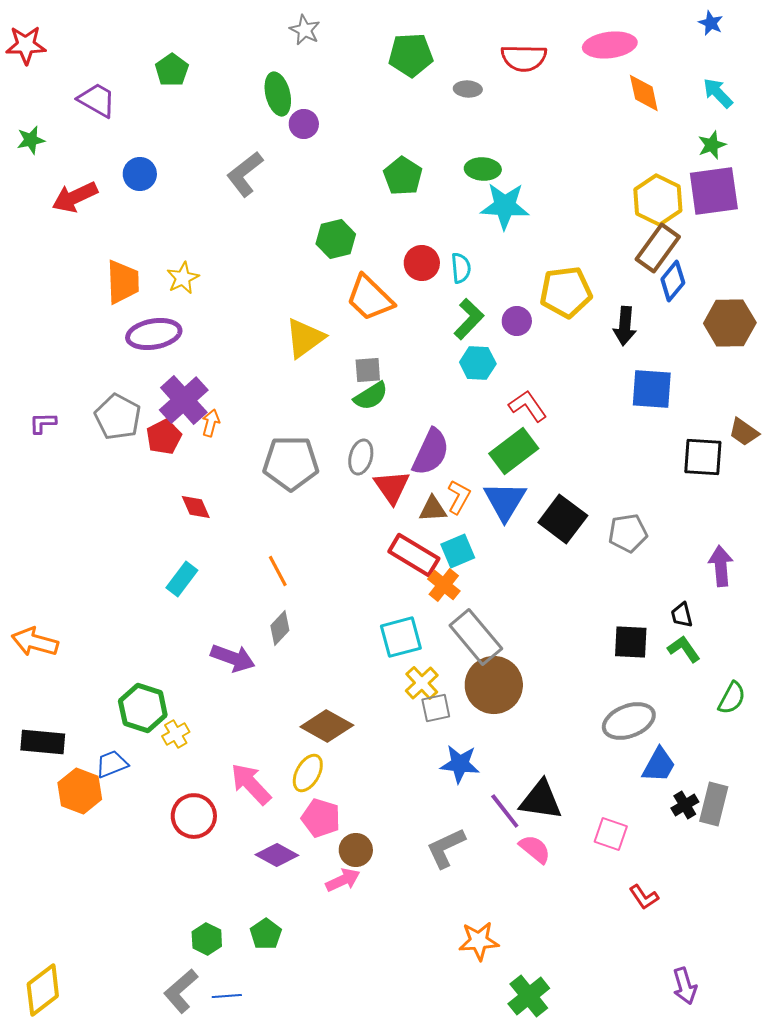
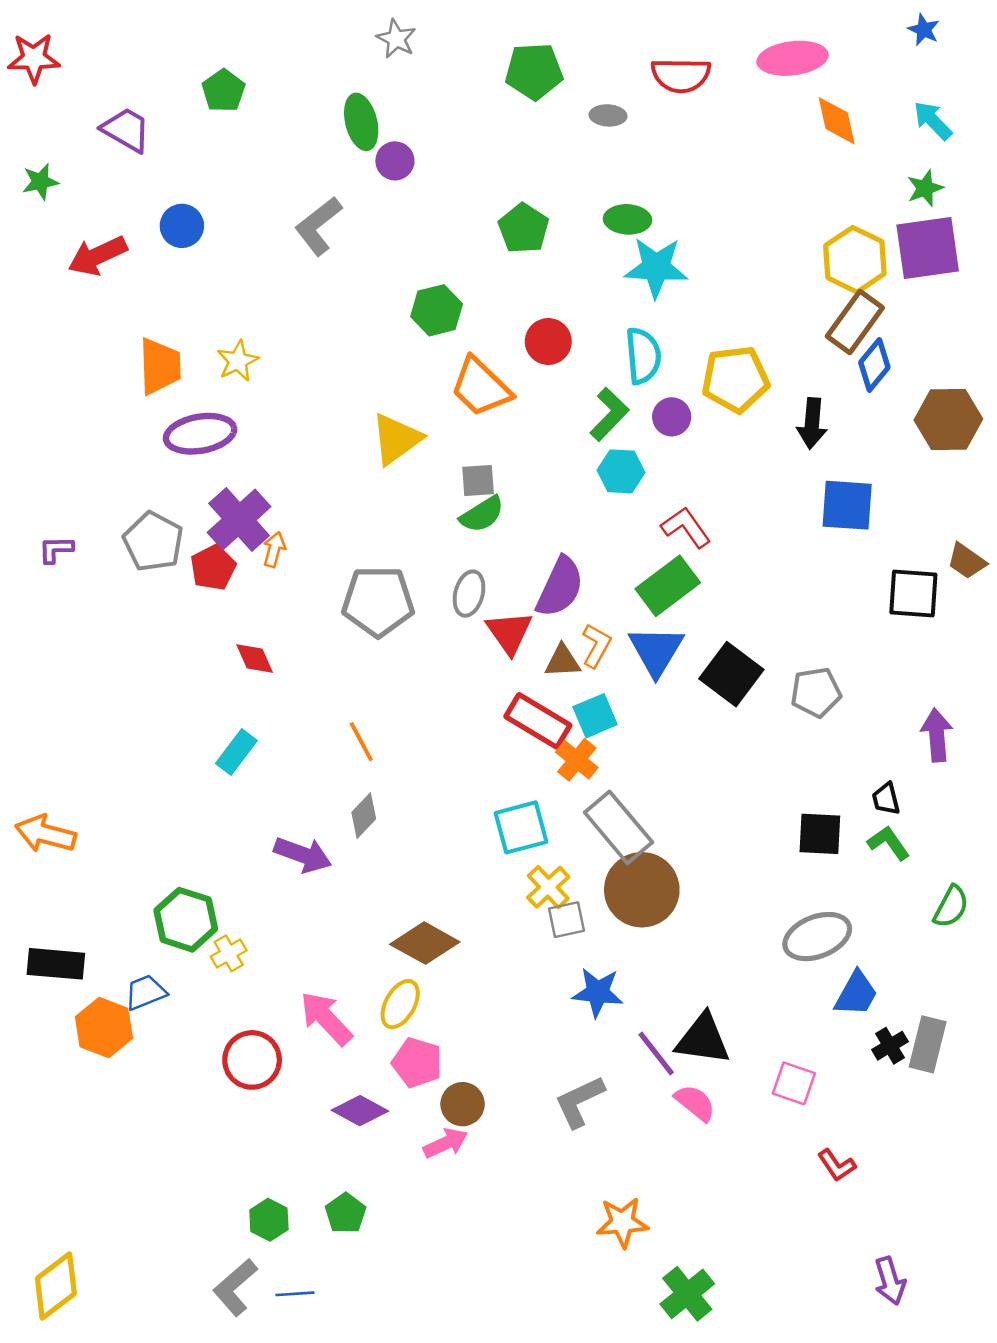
cyan semicircle: (461, 268) -> (643, 356), moved, size x1.4

